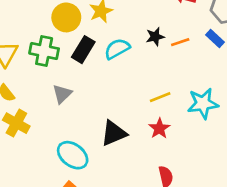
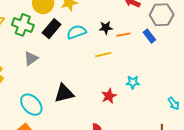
yellow line: (160, 97) -> (103, 55), moved
cyan star: (203, 103) -> (133, 82), size x0.6
red star: (159, 128) -> (109, 96), moved

